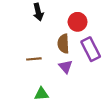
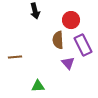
brown line: (34, 59) -> (15, 57), moved
purple triangle: (66, 67) -> (68, 63), moved

